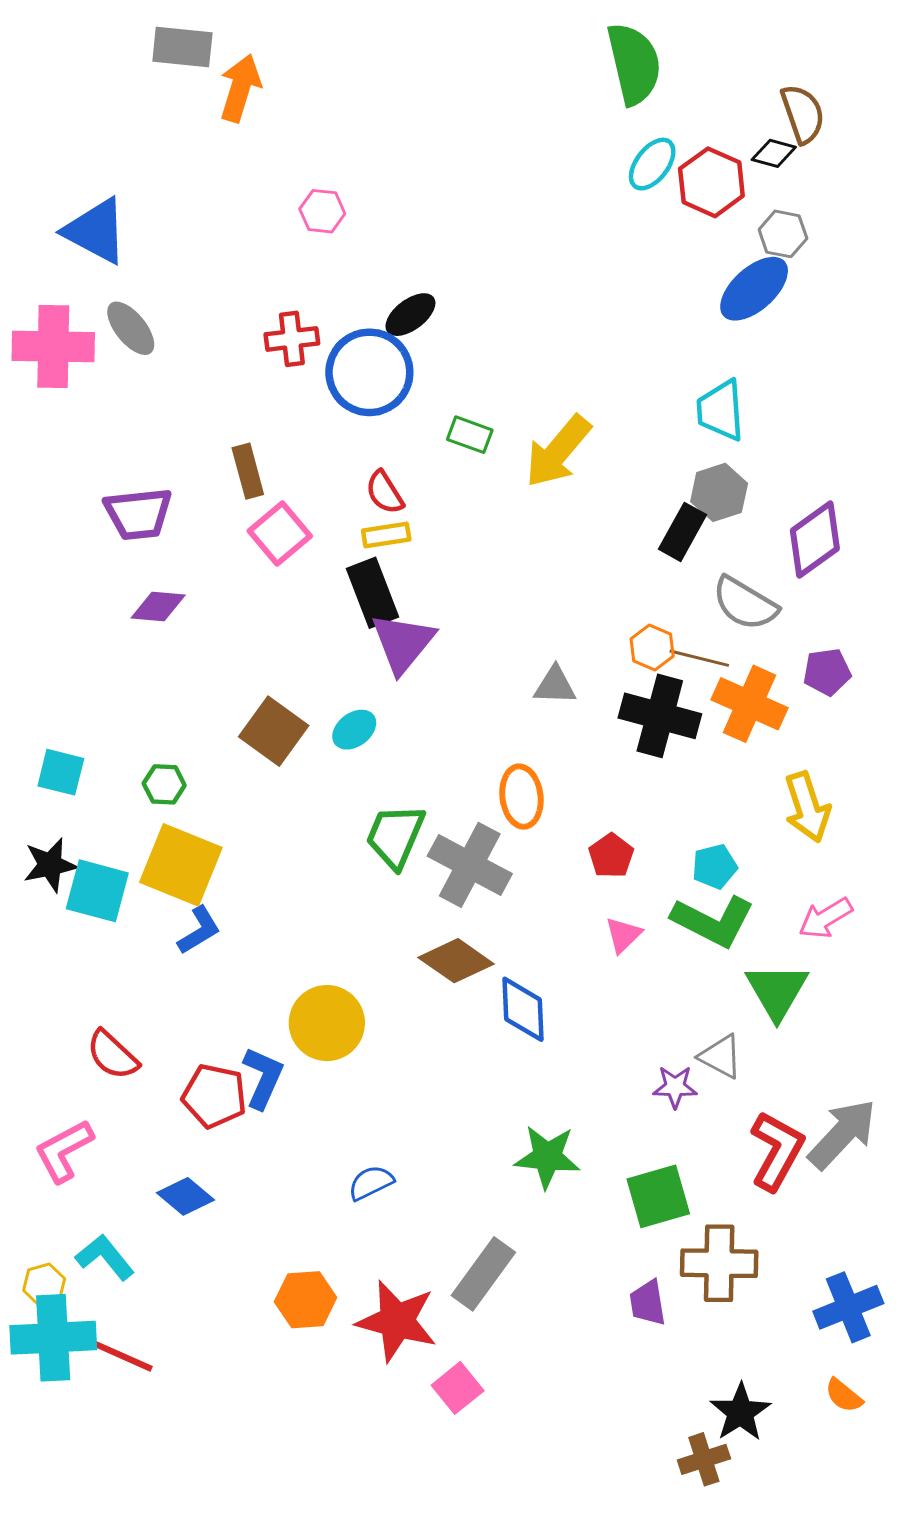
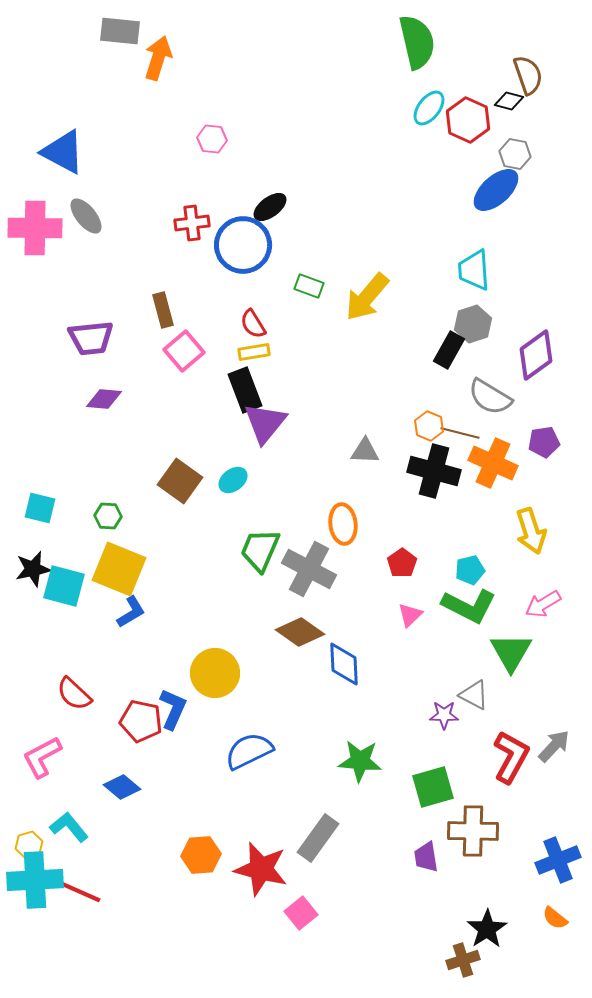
gray arrow: (842, 1134) -> (554, 746), size x0.7
blue semicircle: (371, 1183) -> (249, 751), moved, size x1.6

